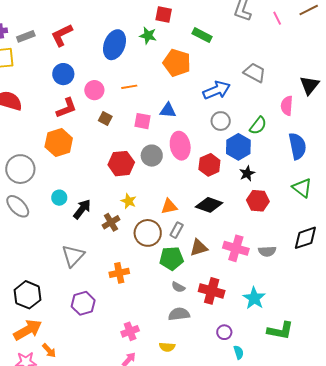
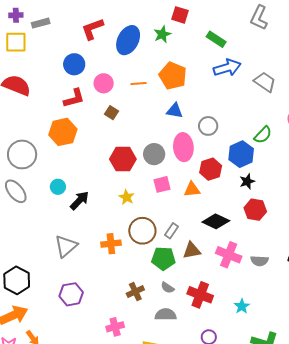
red L-shape: (62, 35) -> (92, 29), moved
green star: (148, 36) -> (162, 34), turned 30
orange pentagon: (177, 63) -> (173, 76), moved
blue arrow: (217, 90) -> (227, 68), moved
pink square: (142, 121) -> (162, 184), moved, turned -30
gray circle: (221, 121) -> (208, 126), moved
black diamond: (209, 205) -> (216, 221), moved
orange triangle: (169, 207) -> (192, 189), moved
brown cross: (111, 222) -> (135, 292), moved
orange cross: (119, 273) -> (111, 244), moved
cyan star: (254, 298) -> (242, 306), size x0.7

